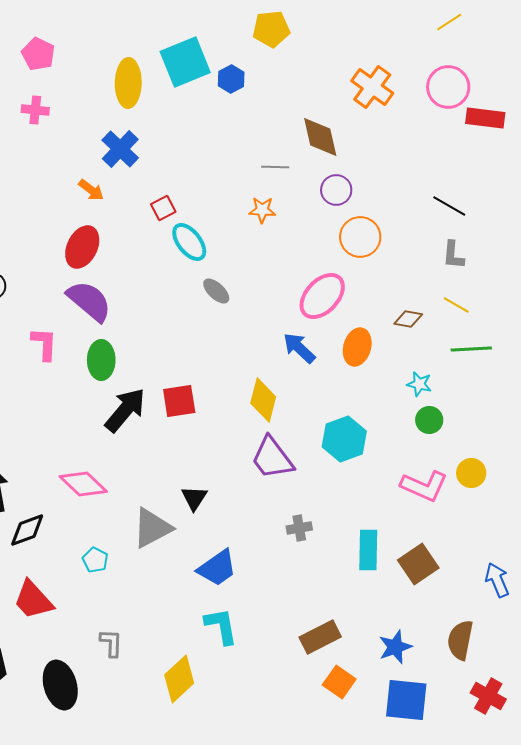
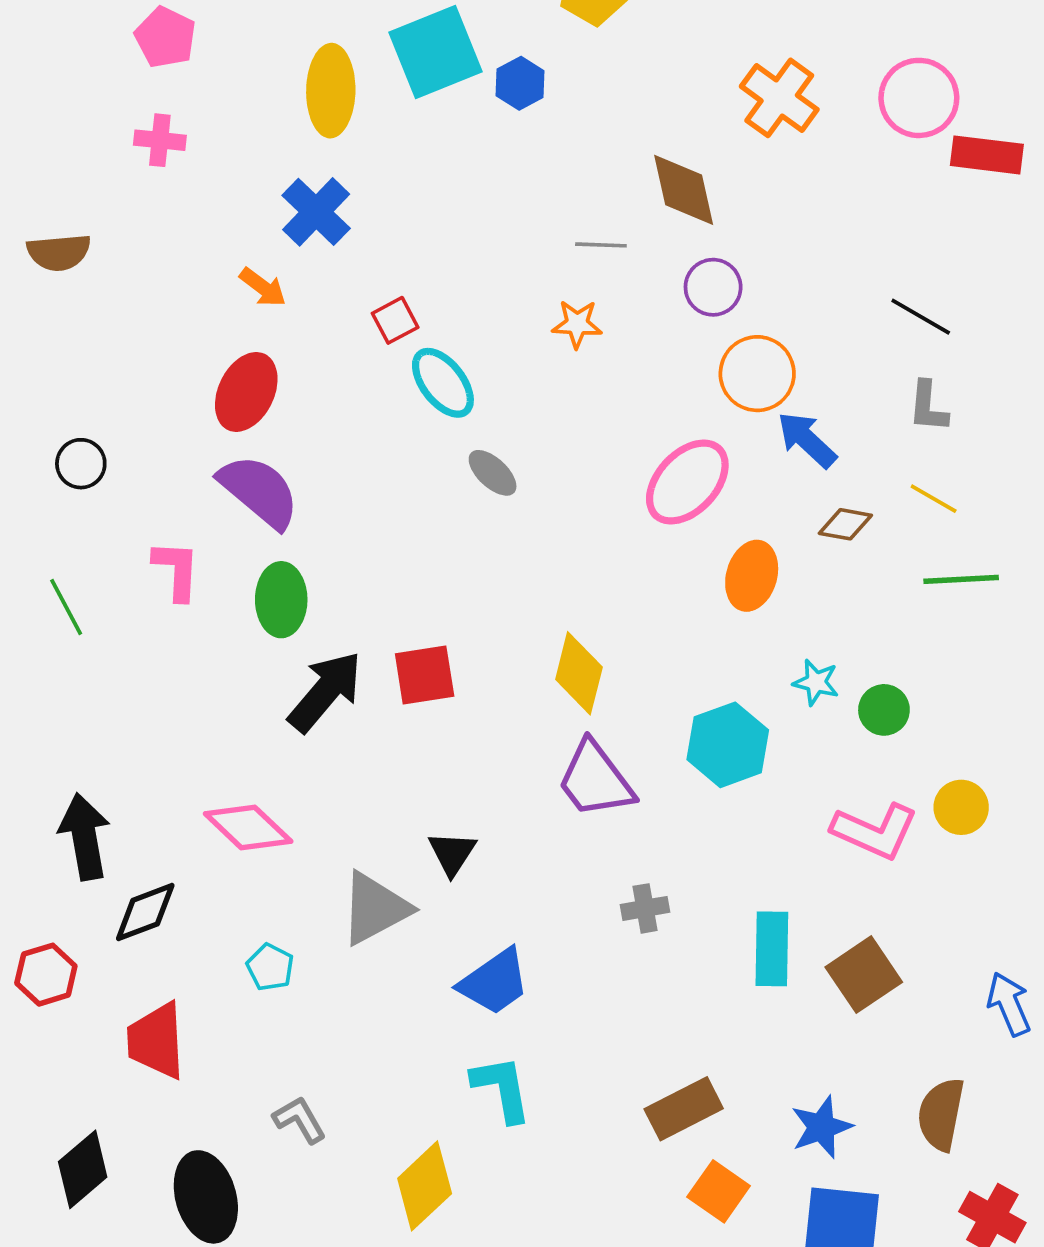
blue arrow: (299, 348) -> (807, 440), moved
cyan star: (419, 384) -> (816, 682), moved
red trapezoid: (33, 600) -> (156, 1041), turned 39
gray L-shape: (111, 643) -> (300, 1120), turned -32

